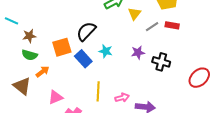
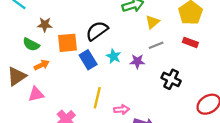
gray line: (152, 27) -> (156, 45), moved
brown star: (29, 36) -> (45, 25), moved
purple star: (138, 52) -> (137, 61), moved
brown triangle: (22, 86) -> (17, 76), turned 36
pink triangle: (56, 97) -> (36, 94), moved

